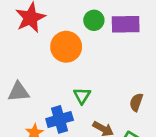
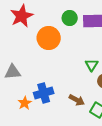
green triangle: (82, 96) -> (92, 65), moved

